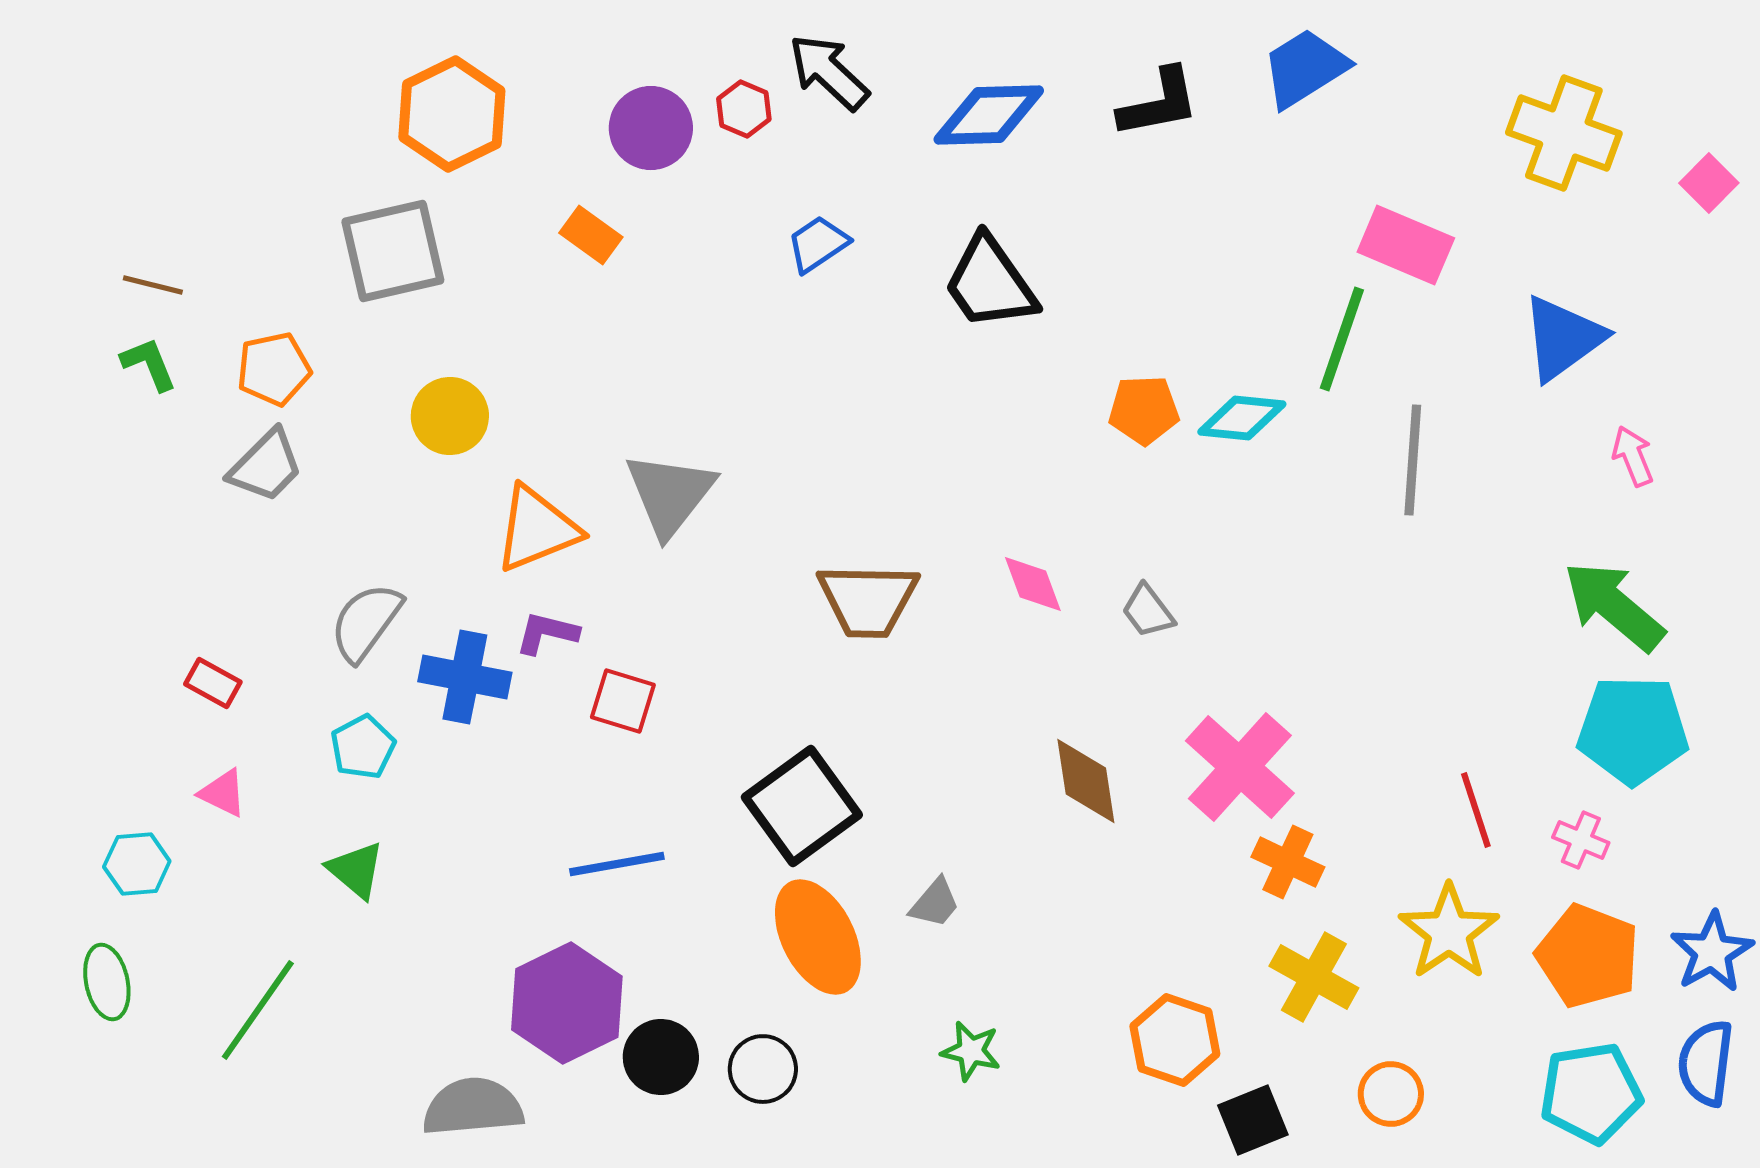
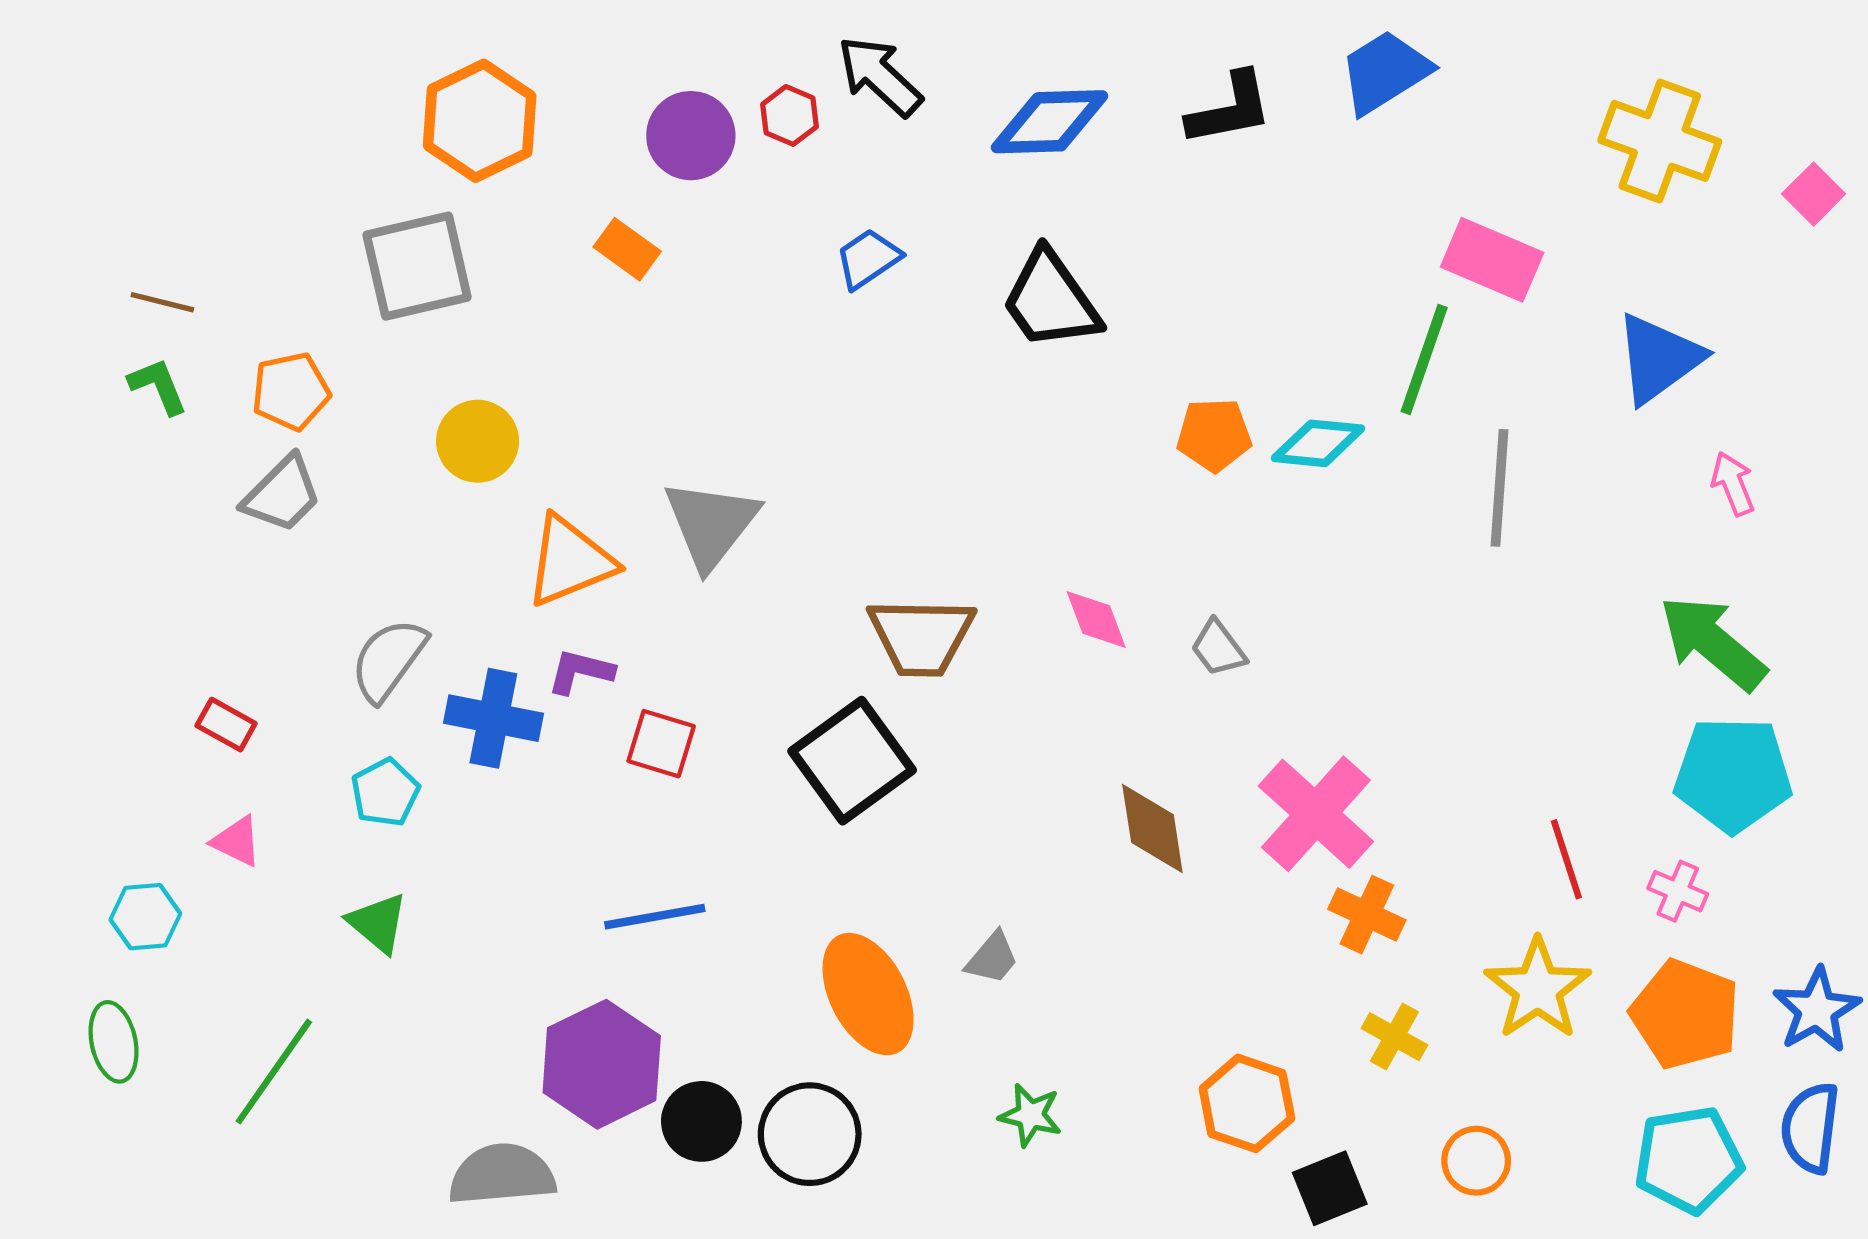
black square: (802, 806) -> (852, 761), moved
yellow cross: (1314, 977) -> (1394, 1037), size x0.7
black circle: (763, 1069) -> (810, 1134), size x1.4

